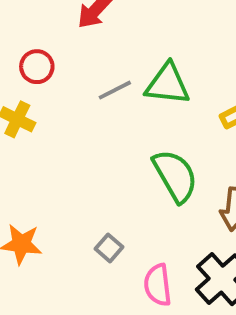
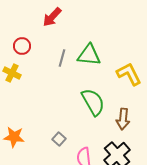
gray line: (115, 90) -> (62, 58), turned -48

